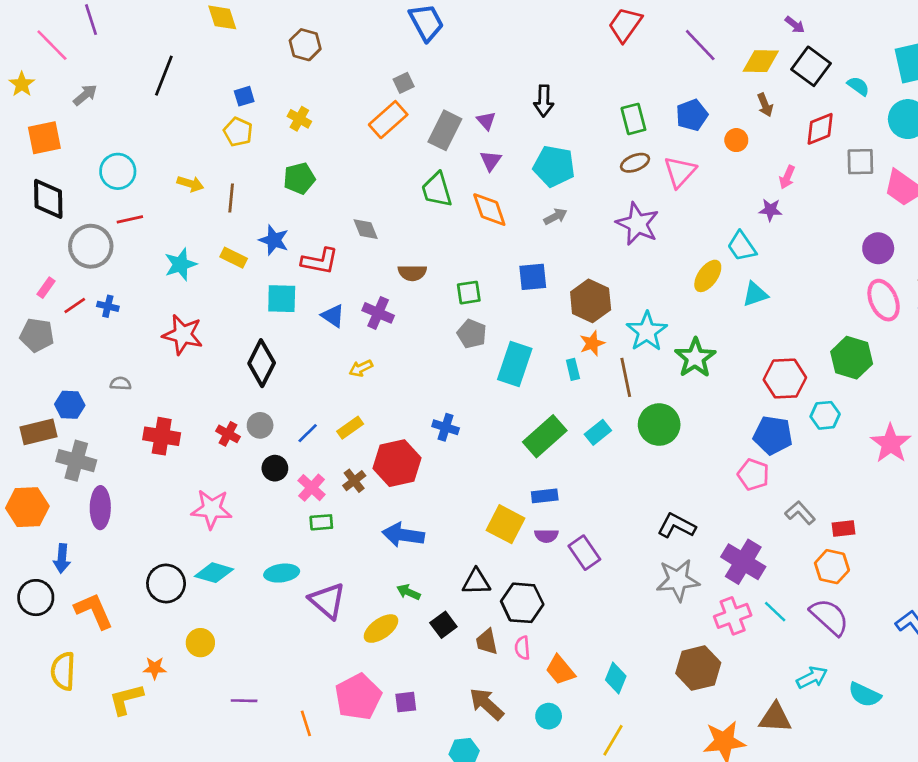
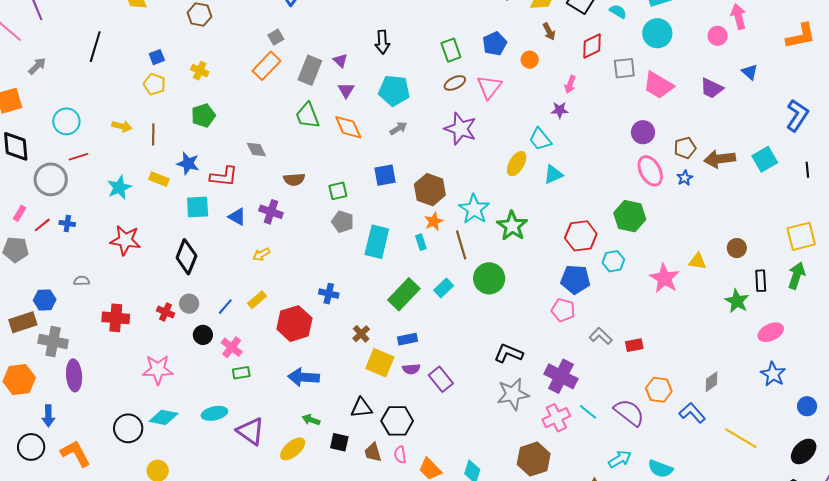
brown cross: (354, 481) -> (361, 334), moved
orange hexagon: (832, 567) -> (659, 390), moved
black square: (443, 625) -> (339, 442), turned -36

